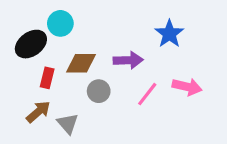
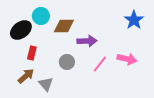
blue star: (169, 34) -> (134, 20), moved
brown diamond: (81, 63) -> (64, 26), moved

